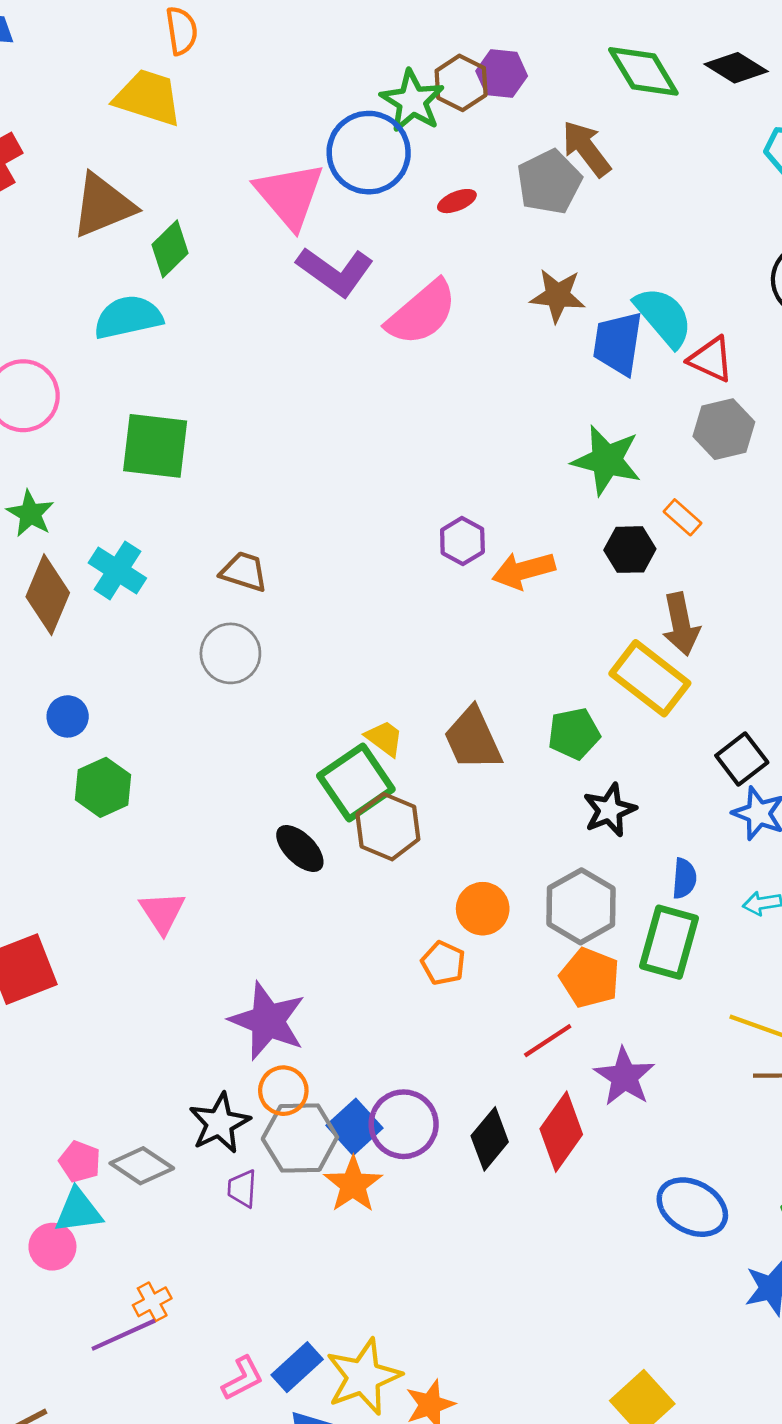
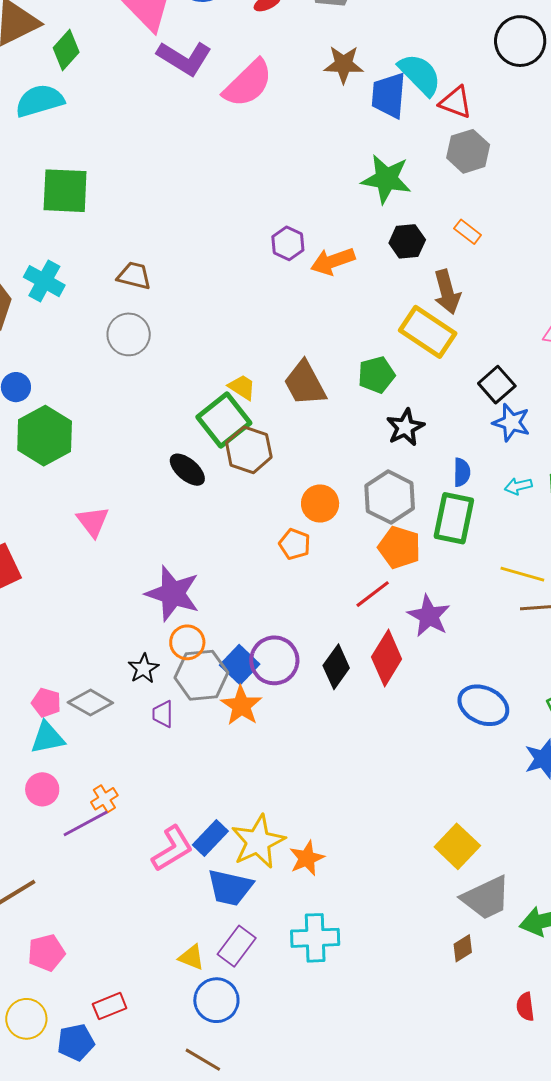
orange rectangle: (682, 517) -> (468, 232), moved
green hexagon: (103, 787) -> (45, 436), size x1.4
black star: (219, 1123) -> (144, 669), size x0.7
pink circle: (52, 1247) -> (42, 789), moved
pink L-shape: (243, 1378) -> (172, 849), size x1.4

